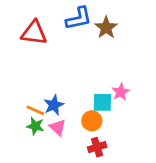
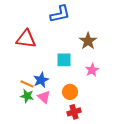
brown star: (106, 28) -> (88, 41), moved
red triangle: (34, 33) -> (26, 39), moved
cyan square: (102, 102) -> (64, 60), moved

